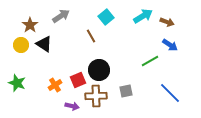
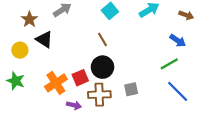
brown arrow: (167, 22) -> (186, 15), moved
brown line: (91, 36) -> (103, 40), moved
yellow circle: (21, 45) -> (20, 50), moved
green line: (150, 61) -> (169, 64), moved
orange cross: (55, 85) -> (56, 83), size x1.5

